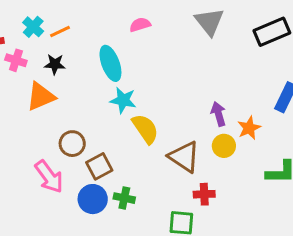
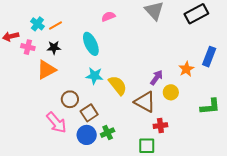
cyan star: (123, 100) -> (94, 76), moved
purple arrow: (218, 114) -> (157, 78), moved, turned 56
orange star: (249, 128) -> (186, 69), moved
green cross: (124, 198) -> (108, 133), turned -32

